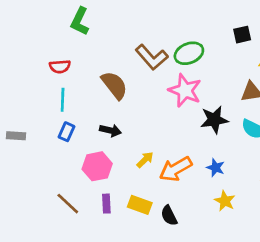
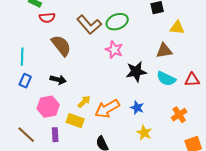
red semicircle: (60, 67) -> (47, 18), moved
pink star: (185, 90) -> (114, 50), size x0.7
yellow rectangle: (140, 205) -> (75, 121), moved

